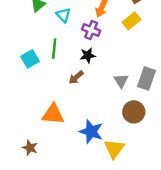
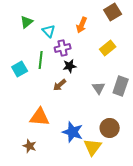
yellow rectangle: (131, 21) -> (108, 48), moved
purple cross: (91, 30) -> (63, 48), moved, turned -35
brown circle: (134, 112) -> (110, 128), moved
brown star: (30, 148) -> (30, 146), moved

